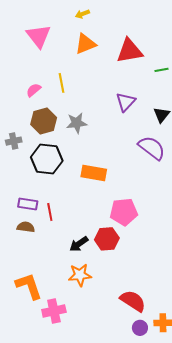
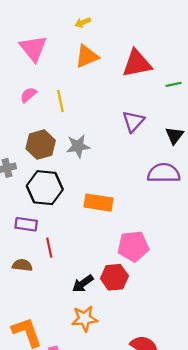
pink semicircle: (34, 90) -> (28, 95), moved
purple semicircle: (152, 148) -> (164, 173), turned -36
purple rectangle: (28, 204) -> (26, 224), moved

